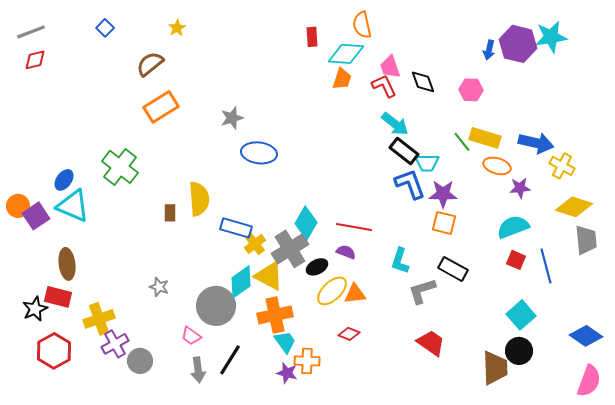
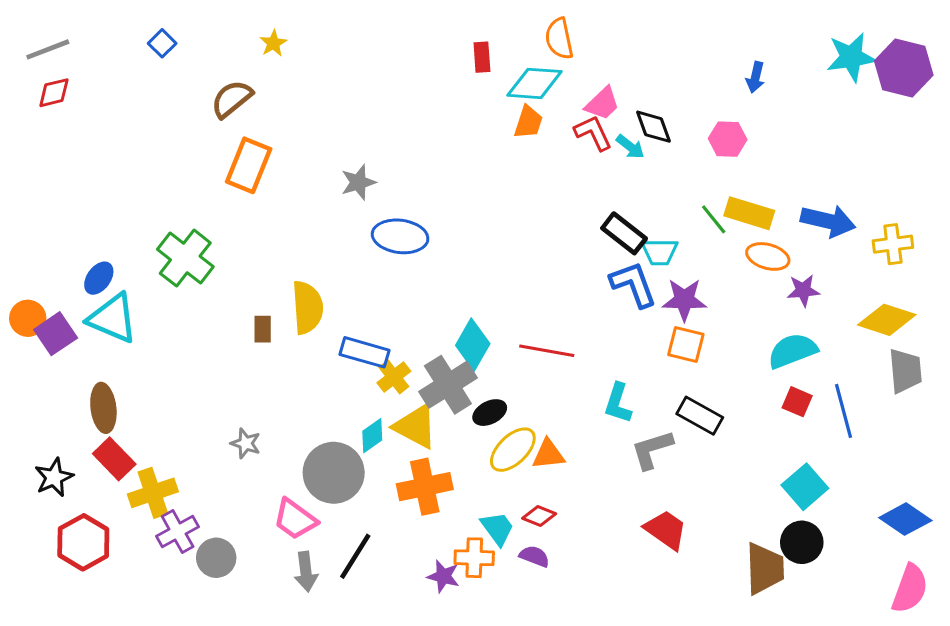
purple hexagon: (518, 44) -> (904, 68), moved
pink trapezoid: (390, 67) -> (602, 104), turned -115
orange rectangle: (161, 107) -> (249, 165), turned -36
cyan arrow: (395, 124) -> (630, 147), moved, size x0.7
yellow cross: (562, 166) -> (893, 244), moved, turned -35
purple semicircle: (346, 252) -> (534, 556), moved
cyan diamond: (241, 282) -> (372, 436), size x0.7
red rectangle: (58, 297) -> (114, 459), moved, turned 32
pink trapezoid: (191, 336) -> (295, 519), size x1.4
cyan trapezoid: (285, 342) -> (497, 528), moved

